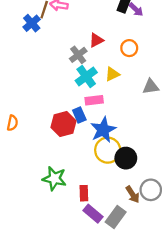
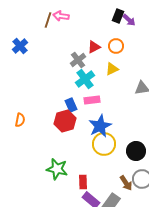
blue cross: (32, 23) -> (20, 46), moved
orange circle: (129, 48) -> (116, 46), moved
yellow triangle: (112, 74) -> (112, 69), moved
blue rectangle: (79, 115) -> (71, 105), moved
black circle: (126, 158) -> (136, 151), moved

